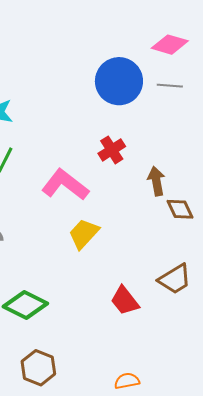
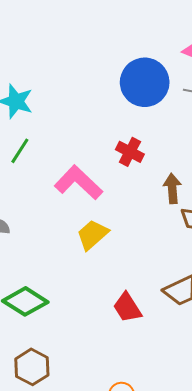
red cross: (112, 150) -> (130, 152), turned -36

